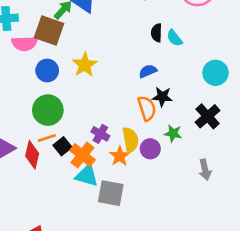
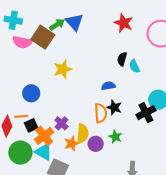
blue circle: (47, 70) -> (31, 93), moved
green circle: (48, 110) -> (20, 153), moved
black cross: (208, 116) -> (146, 113), moved

